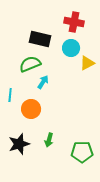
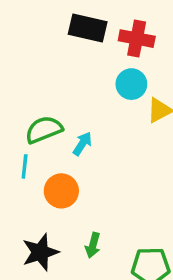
black rectangle: (40, 39) -> (88, 28), moved
green semicircle: (30, 64) -> (44, 130), moved

